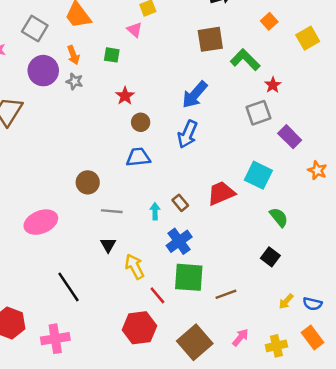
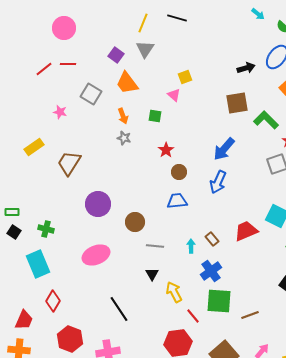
purple circle: (43, 71) -> (98, 204), moved

